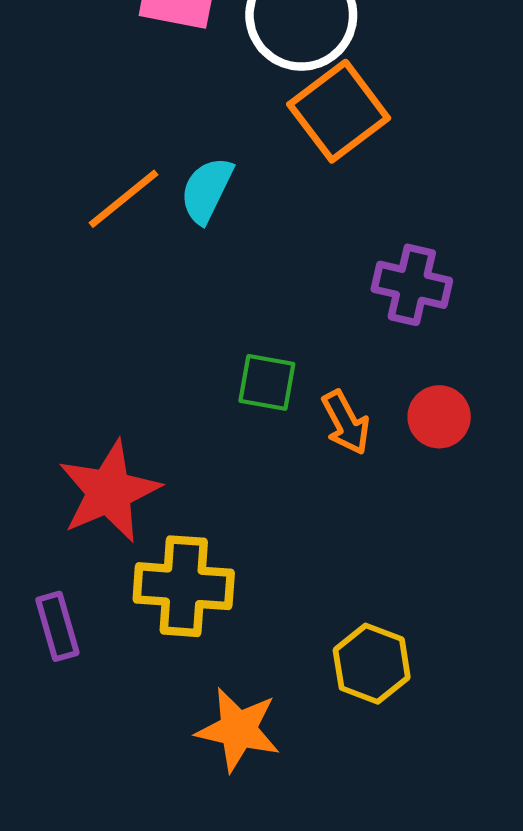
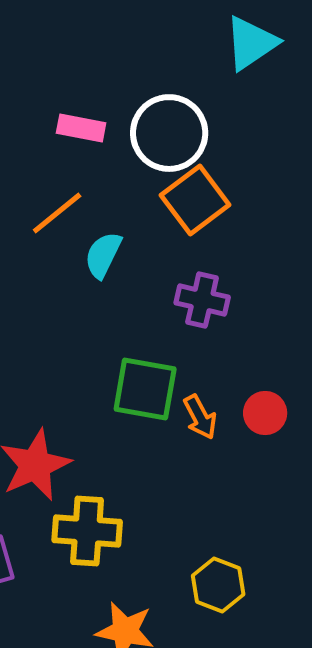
orange line: (123, 199) -> (57, 213), moved
purple cross: (412, 285) -> (202, 300), moved
green square: (267, 382) -> (145, 389), size x1.6

